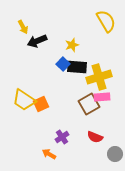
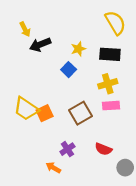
black rectangle: (77, 67) -> (110, 54), moved
yellow cross: (99, 77) -> (108, 84), size x0.7
brown square: (89, 104) -> (81, 113), moved

